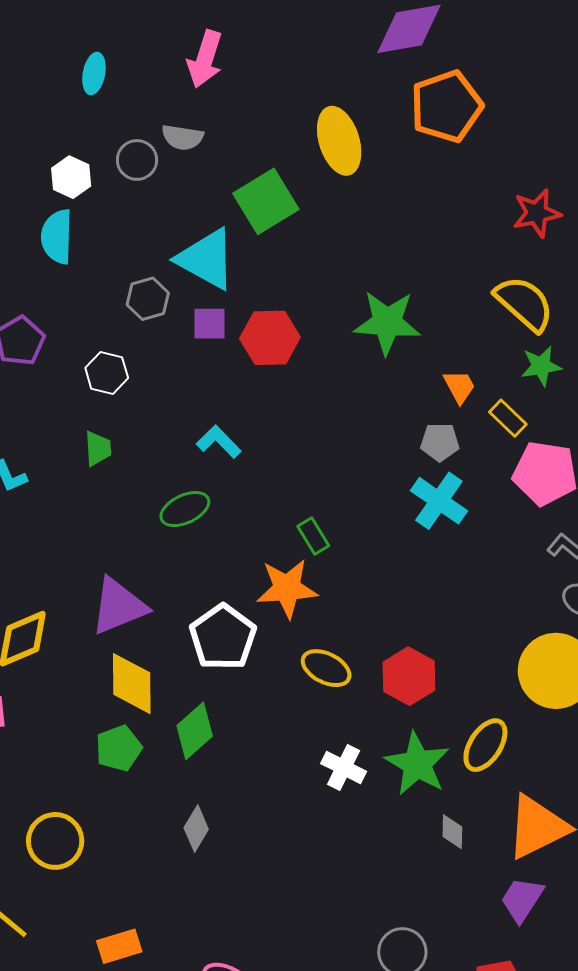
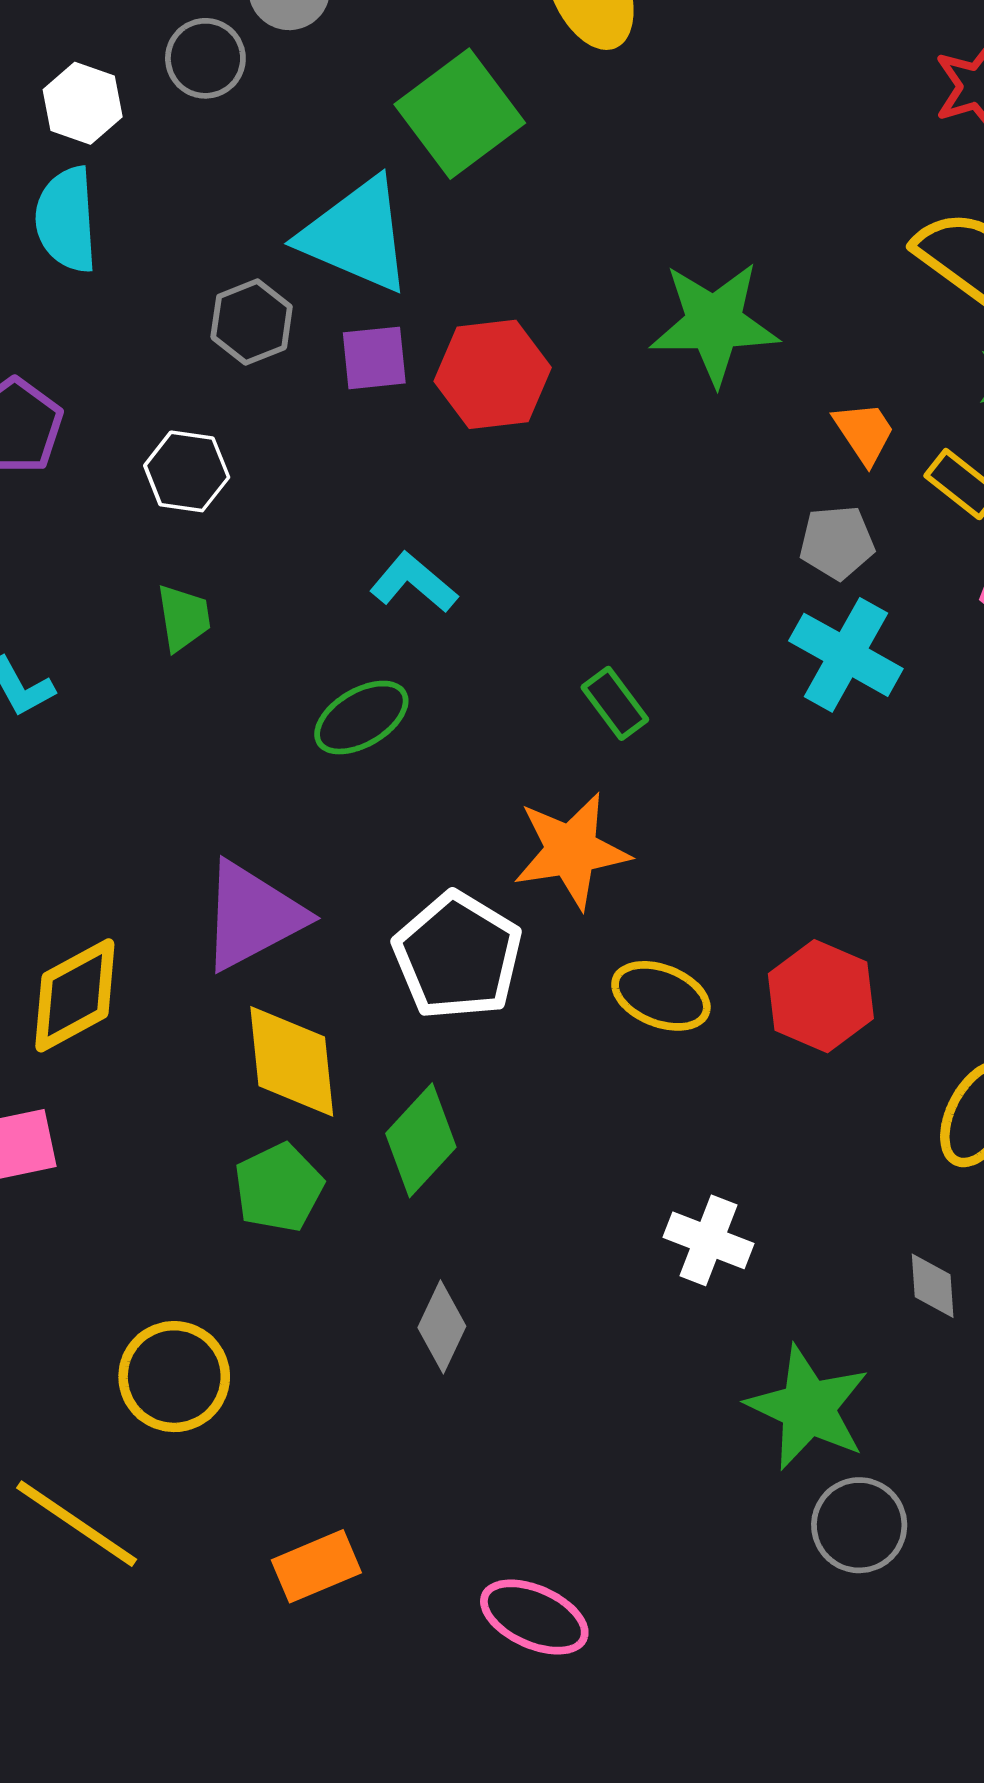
green rectangle: (313, 536) -> (615, 703), moved
green star: (417, 764) -> (808, 1408), moved
white cross: (344, 767) -> (709, 1240), moved

